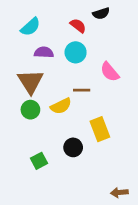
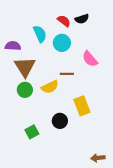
black semicircle: (101, 13) -> (82, 19), moved
cyan semicircle: (30, 27) -> (40, 34), moved, turned -72
purple semicircle: (44, 52) -> (13, 46), moved

